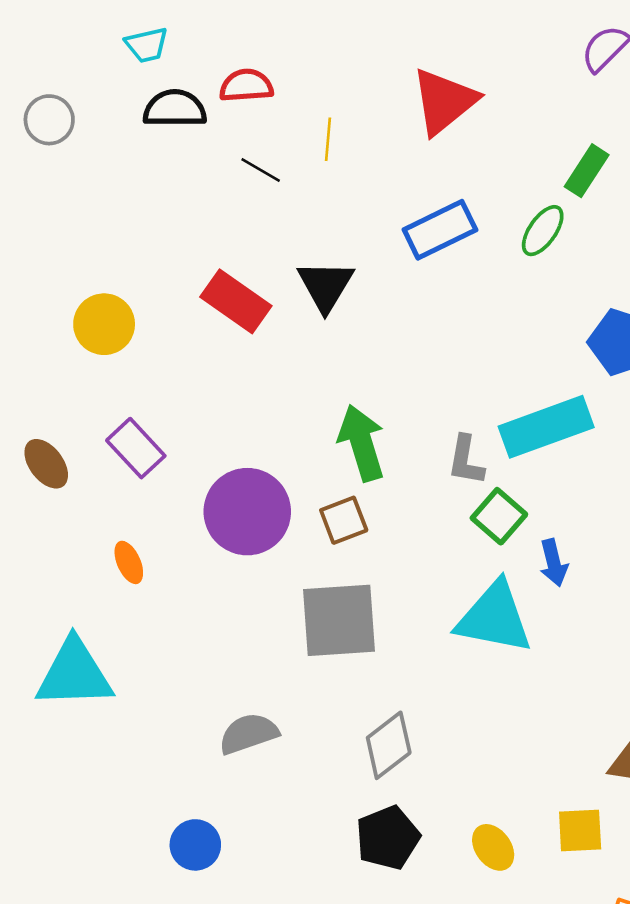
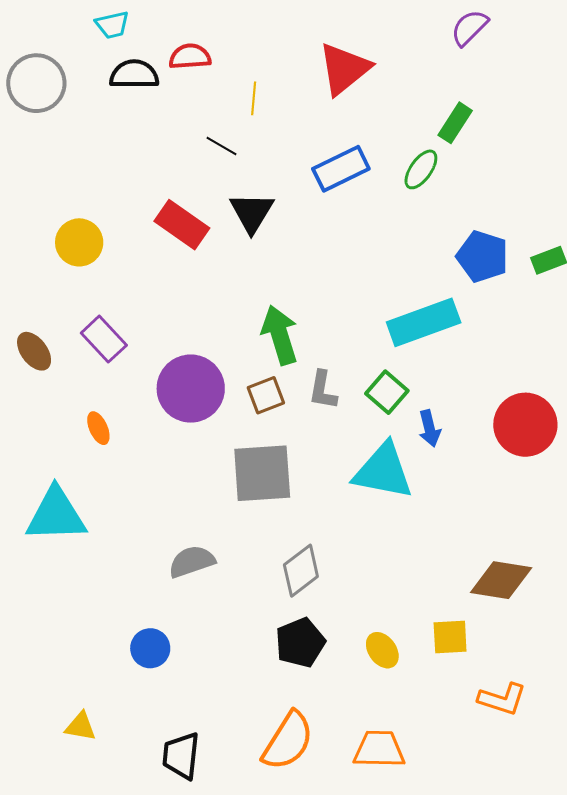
gray circle: (49, 120) -> (36, 83), size x1.5
black line: (261, 170) -> (221, 146), moved
gray L-shape: (466, 460) -> (323, 390), moved

